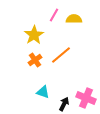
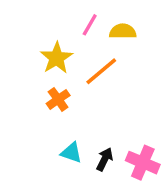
orange line: (61, 55) -> (101, 71), moved
black arrow: (64, 104) -> (105, 159), moved

